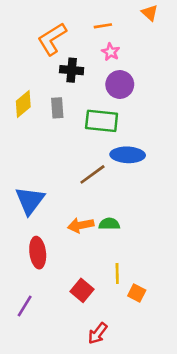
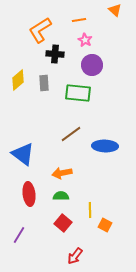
blue ellipse: (128, 155) -> (105, 146), moved
blue triangle: (30, 200) -> (23, 154), turned -30
green semicircle: (109, 224) -> (61, 196), moved

